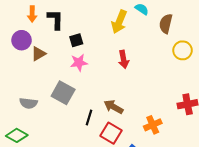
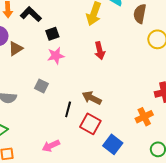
black L-shape: (55, 20) -> (31, 14), turned -45
gray square: (63, 93) -> (41, 86), size x0.6
orange cross: (153, 125) -> (144, 117), moved

